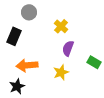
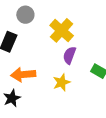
yellow cross: (61, 26) -> (62, 30), size x1.5

